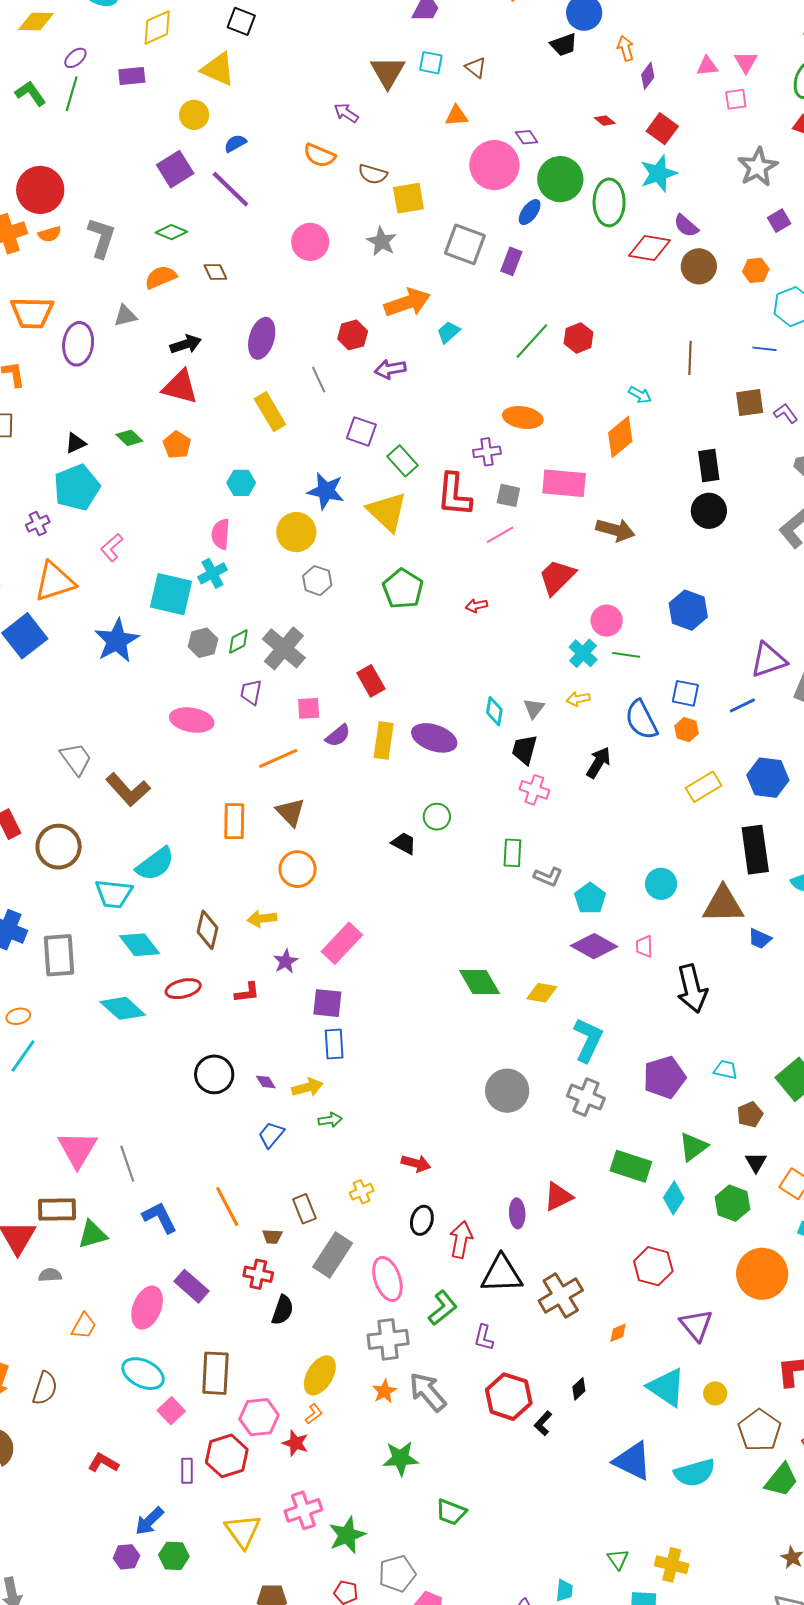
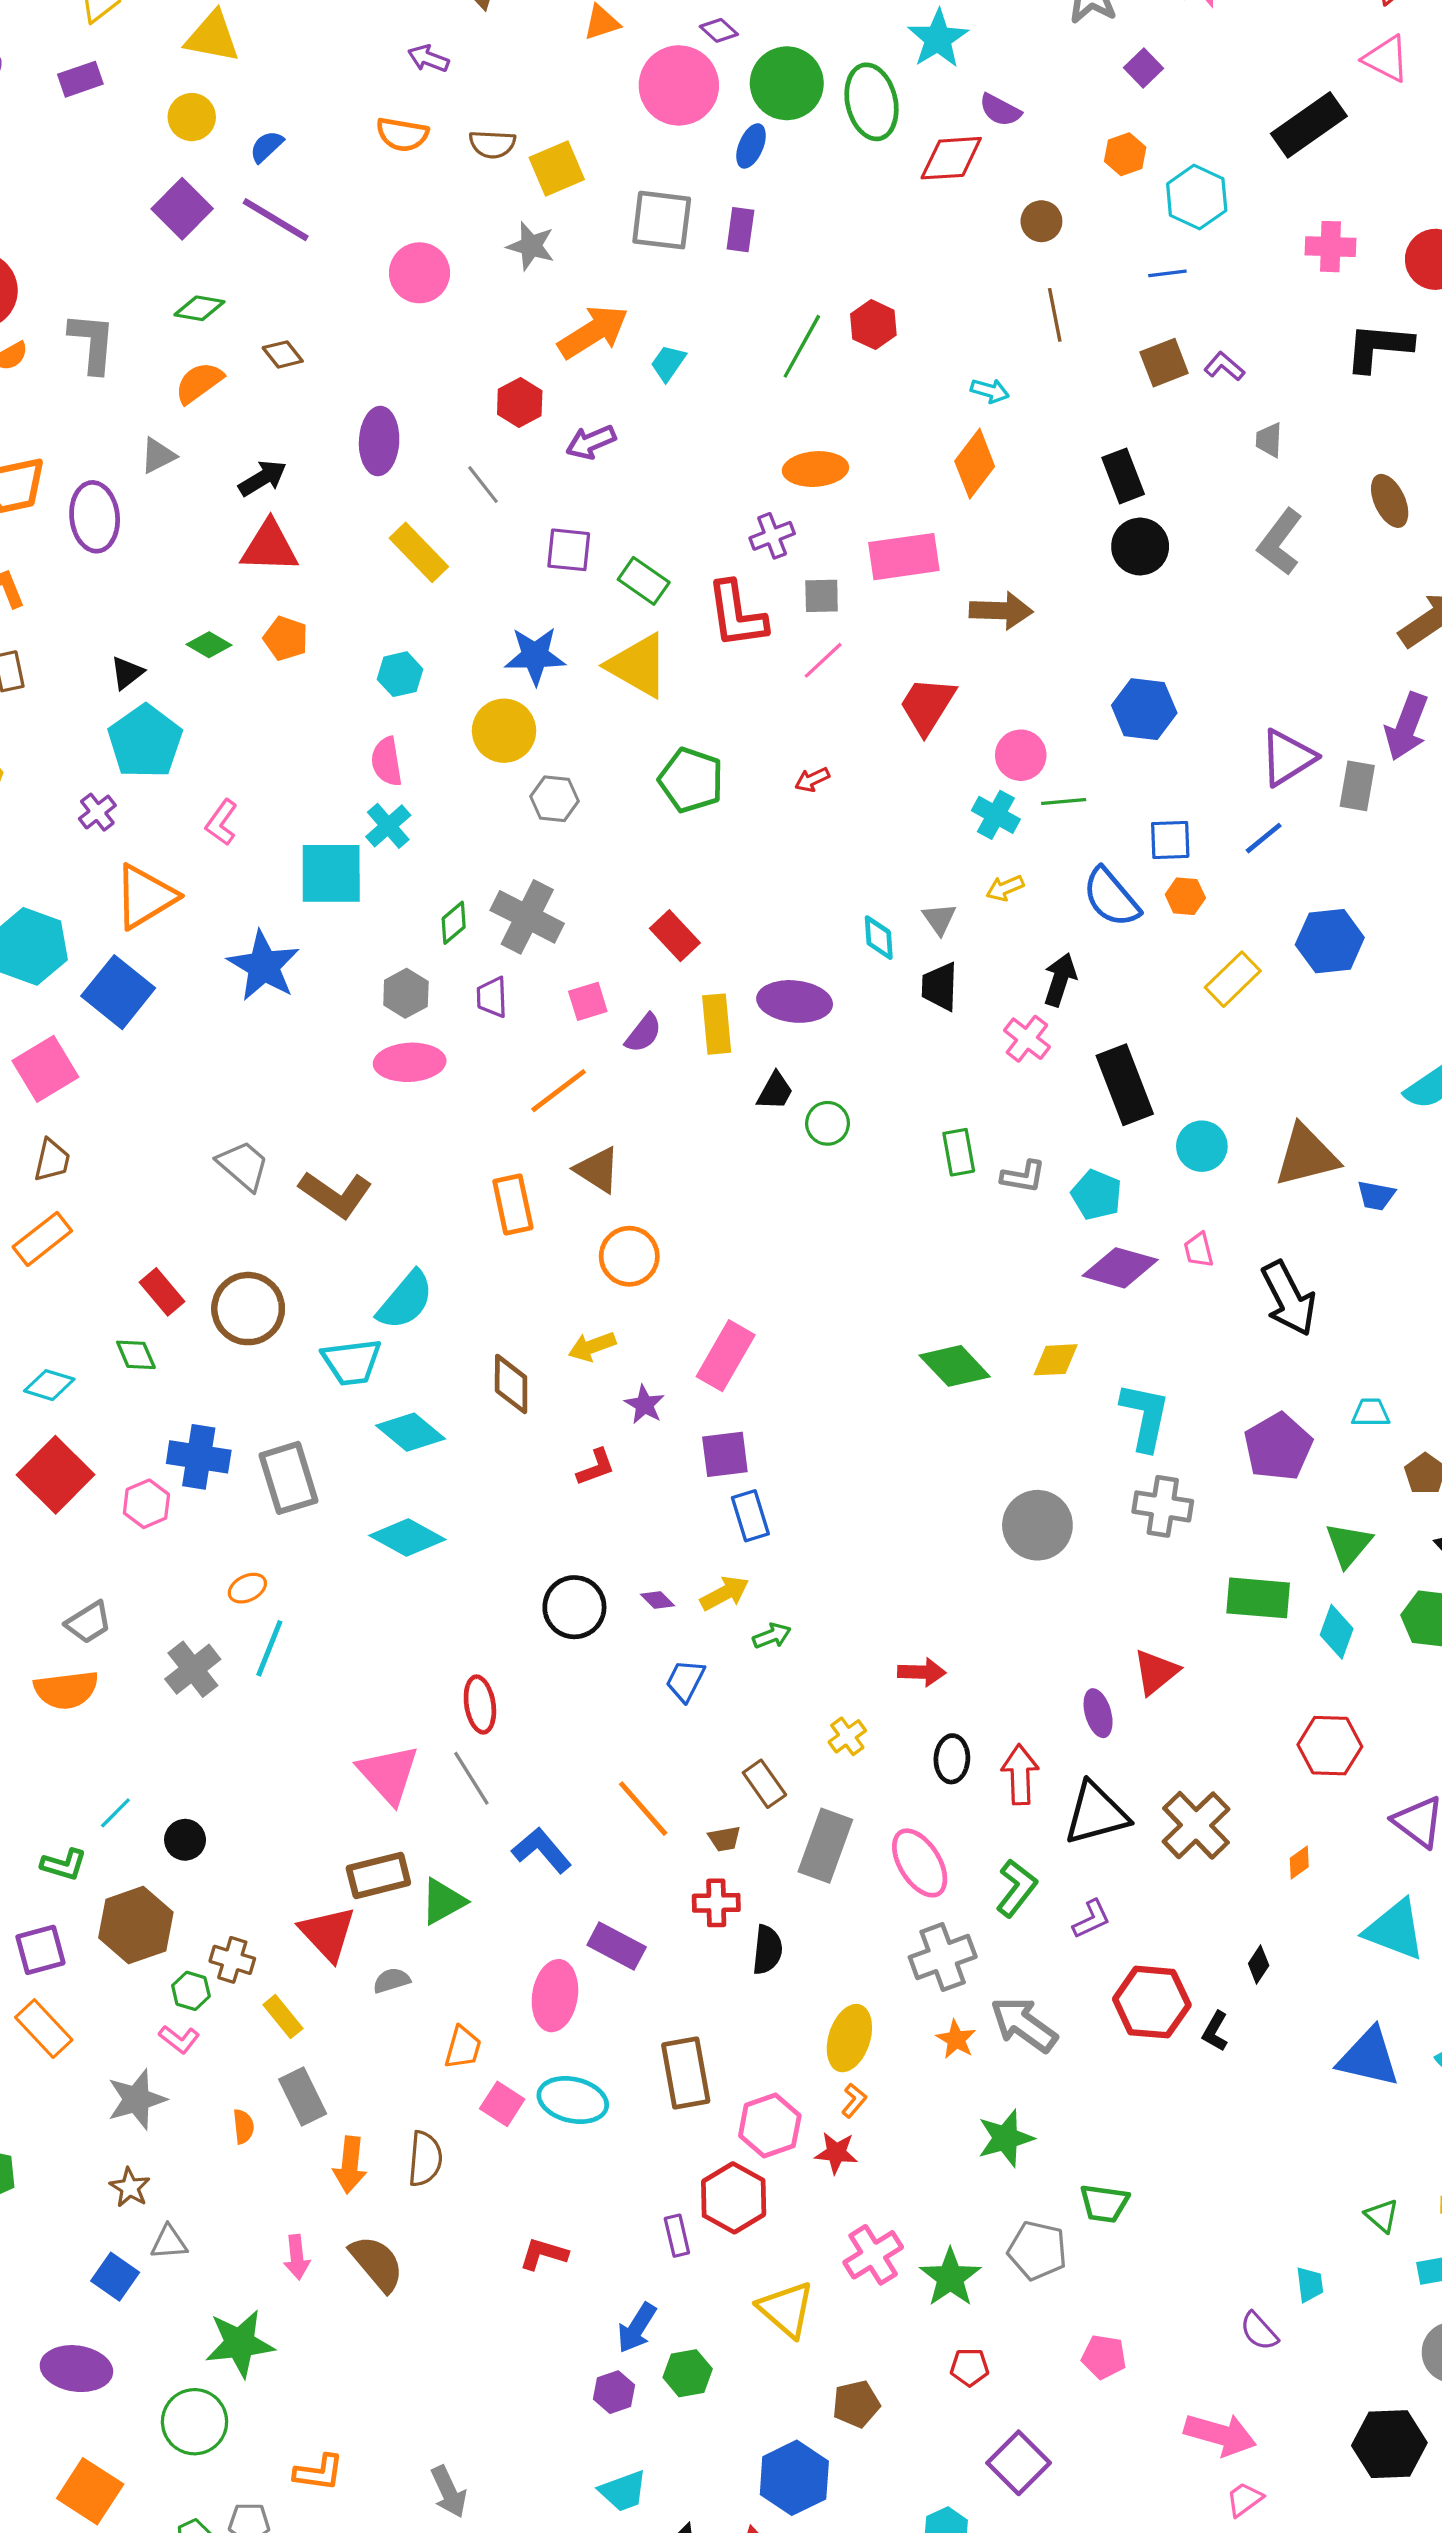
brown circle: (699, 266) -> (1041, 221), moved, size x0.7
gray hexagon: (203, 643) -> (406, 993), moved
pink cross: (534, 790) -> (1027, 1039), moved, turned 32
black trapezoid: (404, 843) -> (775, 1091), moved, turned 104
black rectangle: (755, 850) -> (1125, 1085), moved
red ellipse: (183, 989) -> (480, 1705), moved, turned -72
purple L-shape: (484, 1338) -> (1091, 1919), turned -116
pink square: (171, 1411) -> (502, 2104), moved
gray pentagon: (397, 1574) -> (1037, 2251), moved, turned -30

